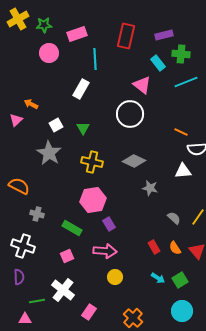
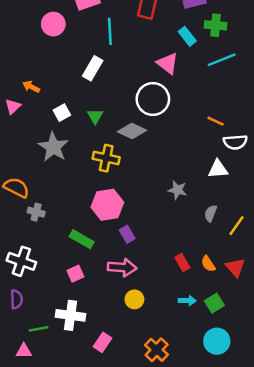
gray diamond: (134, 161) -> (132, 131), moved
gray cross: (37, 214) -> (36, 212), moved
gray semicircle: (174, 218) -> (211, 213), moved, turned -112
cyan arrow: (158, 278) -> (187, 301), turned -32
white cross: (63, 290) -> (71, 315), turned -30

